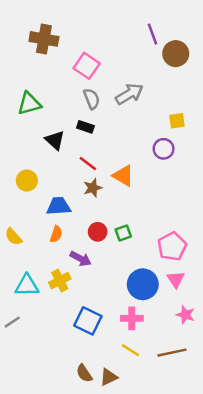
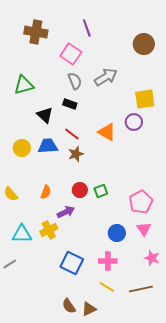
purple line: (153, 34) -> (87, 28), moved
yellow square: (177, 121) -> (145, 99), size x1.5
orange triangle: (123, 176) -> (107, 132), moved
blue trapezoid: (59, 206) -> (48, 146), moved
purple arrow: (81, 259) -> (66, 212), turned -54
blue circle: (143, 284) -> (117, 233), size x0.7

